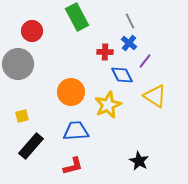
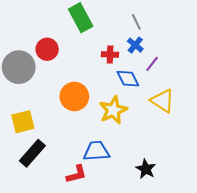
red circle: (32, 31) -> (47, 49), moved
yellow square: (22, 116) -> (23, 122), size x1.6
blue trapezoid: (76, 131) -> (96, 151), moved

